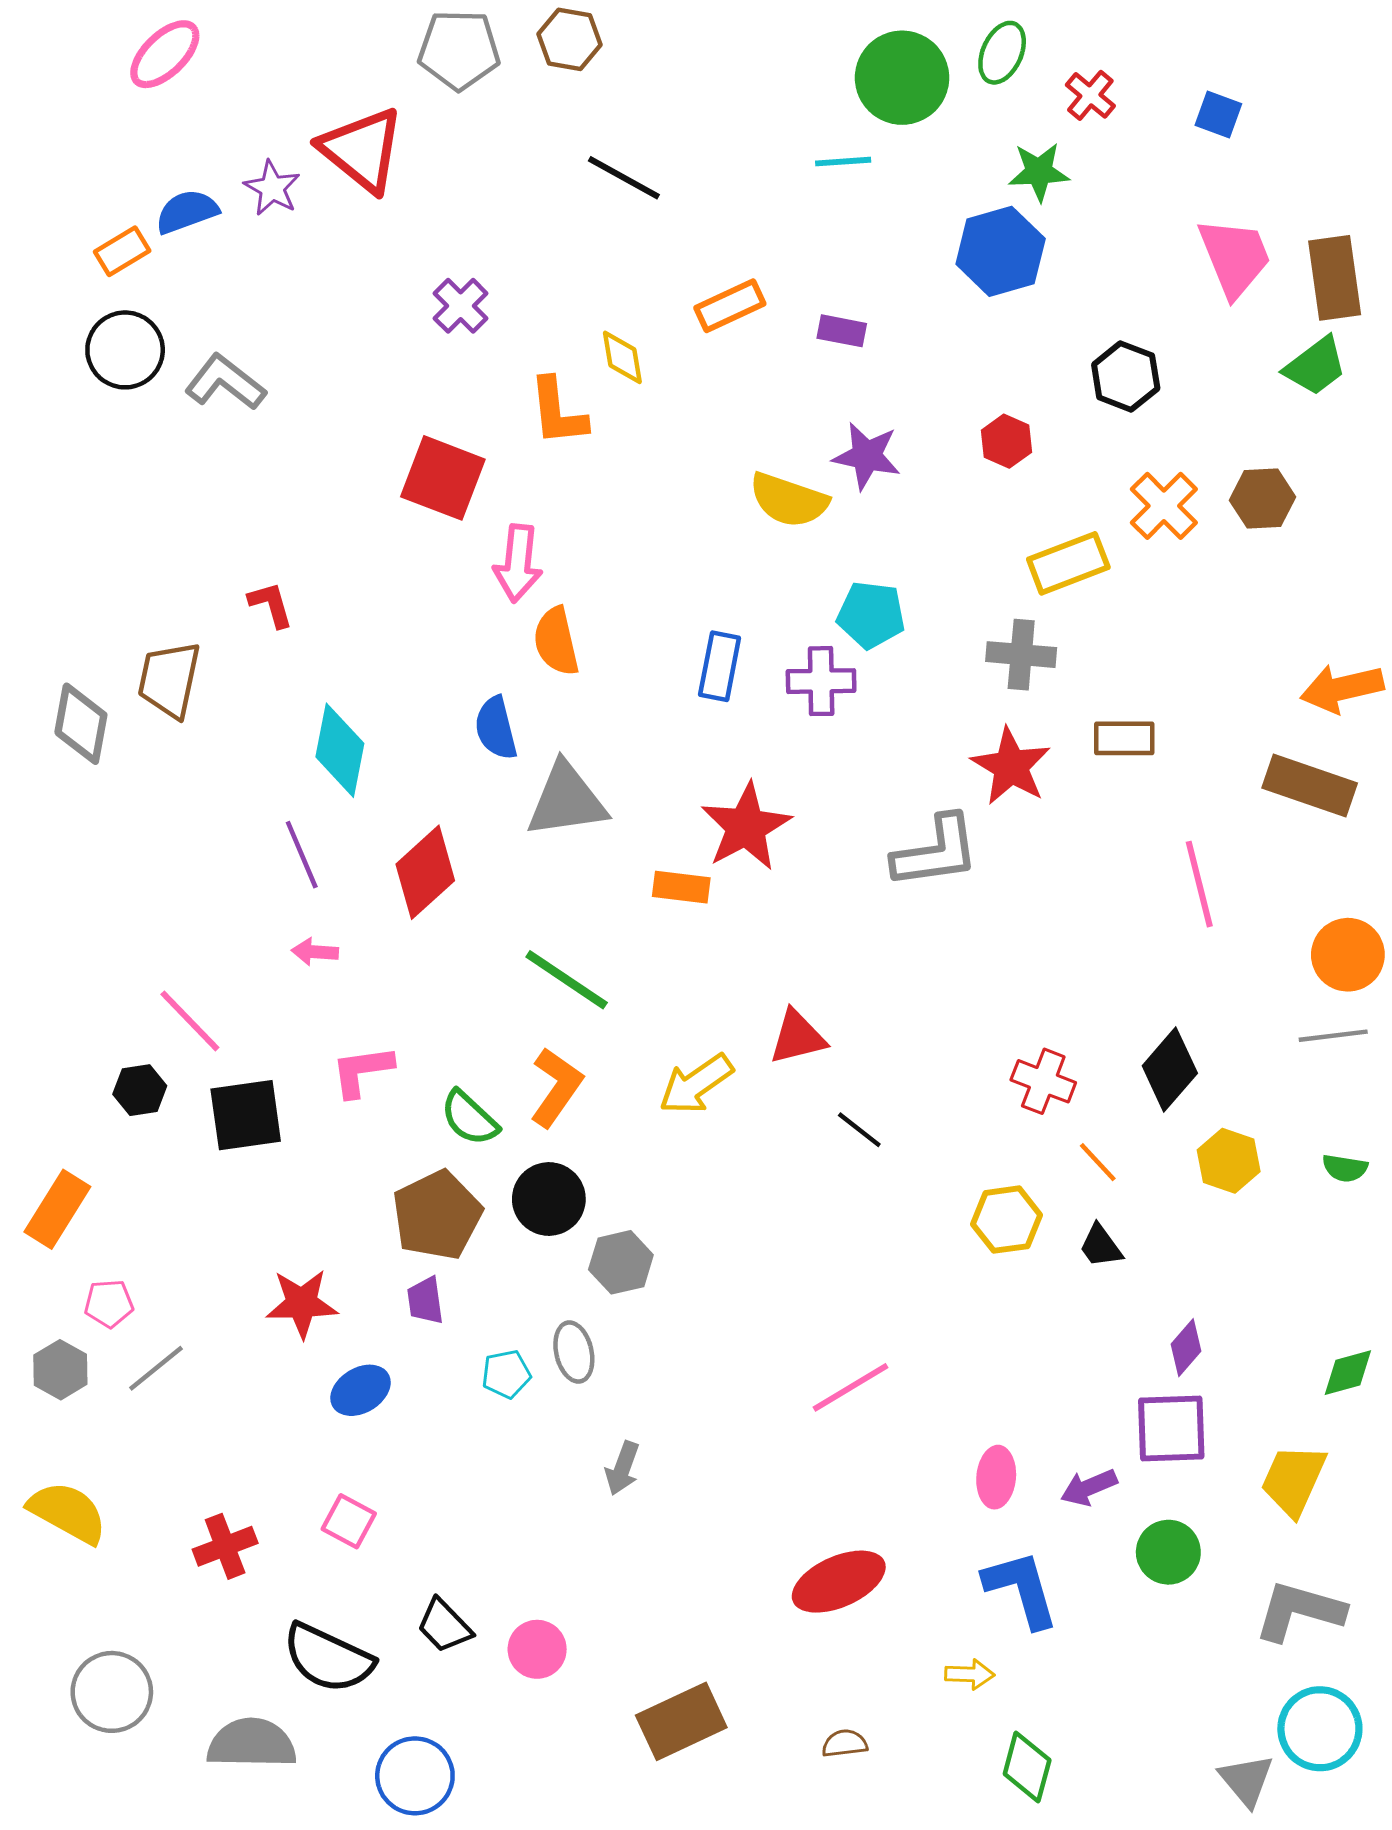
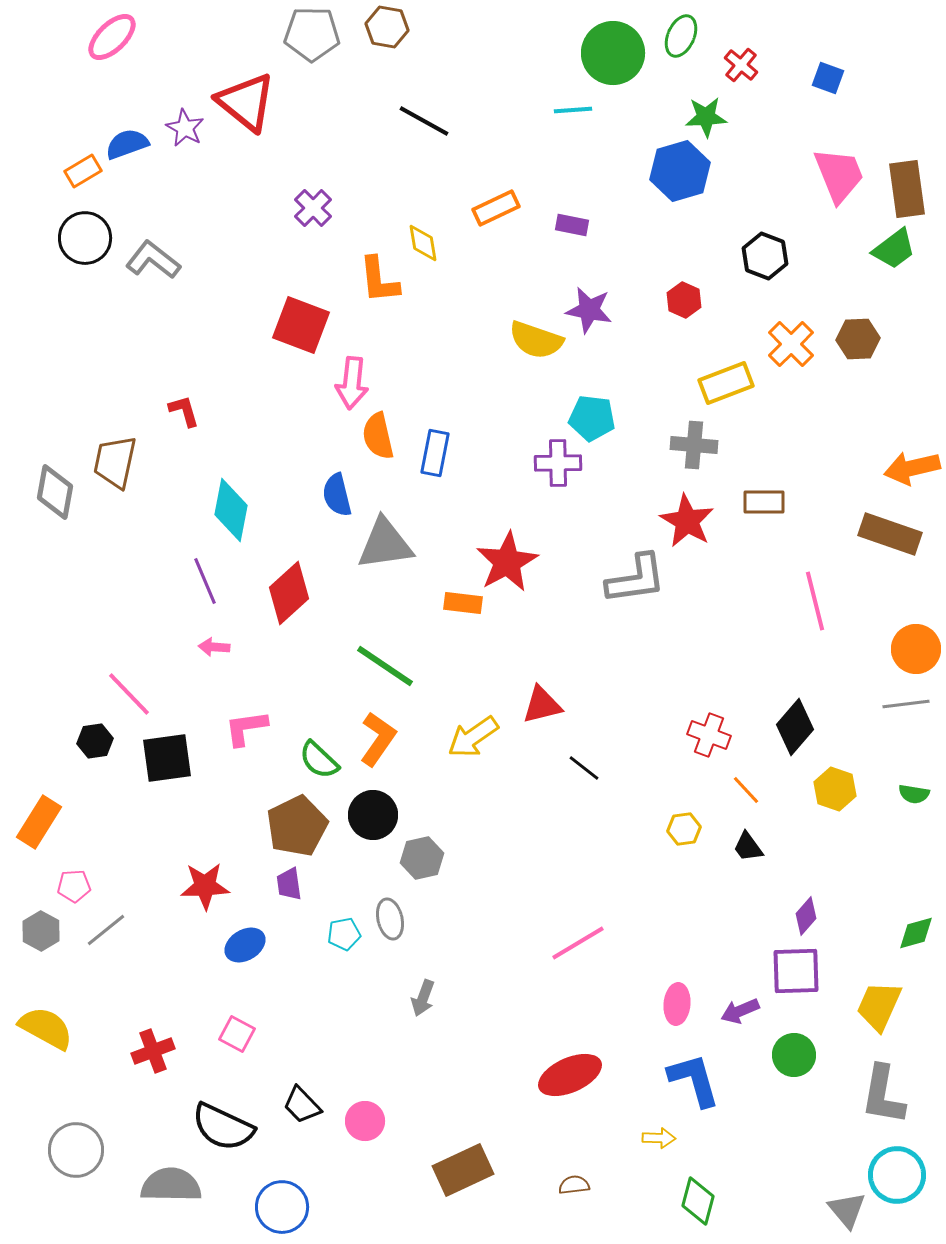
blue rectangle: (720, 666) -> (435, 453), moved
yellow hexagon: (1006, 1220) -> (684, 829), size x0.7
gray L-shape: (1299, 1611) -> (883, 1095), turned -96

